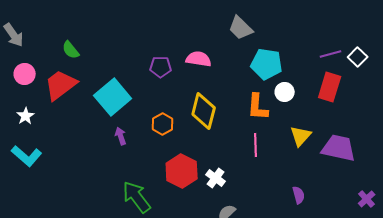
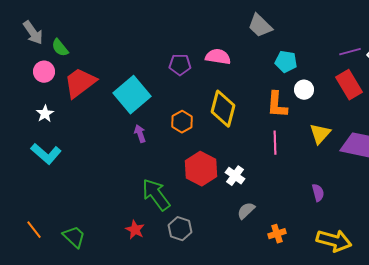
green semicircle: (71, 50) -> (60, 48), moved
cyan pentagon: (267, 64) -> (286, 62), size x0.7
red rectangle: (330, 87) -> (349, 85), turned -48

